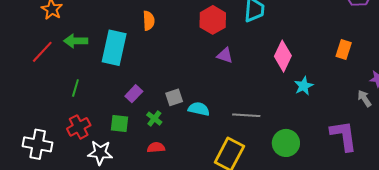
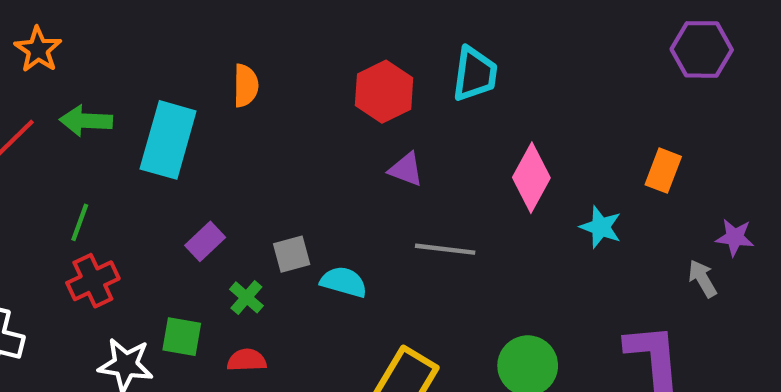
cyan star: (304, 86) -> (601, 227), moved, turned -30
gray line: (246, 115) -> (445, 249), moved
green square: (120, 124) -> (182, 337), moved
red cross: (79, 127) -> (93, 281), moved

